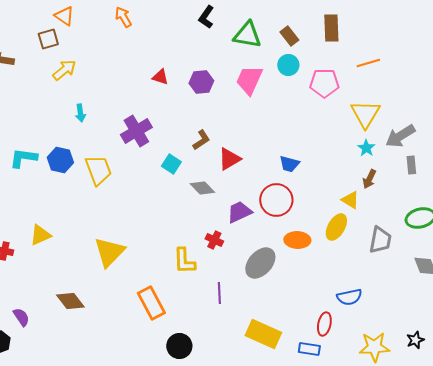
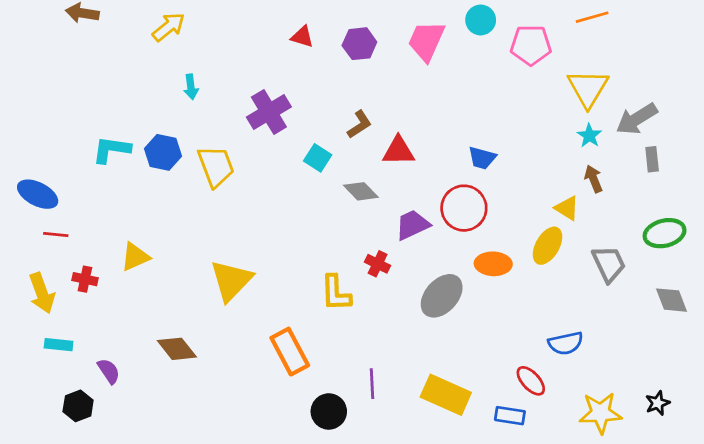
red triangle: (229, 159) -> (398, 151), turned 30
brown arrow: (369, 179) -> (593, 179), turned 132
gray trapezoid: (380, 240) -> (609, 264), turned -36
purple line: (219, 293) -> (372, 384), moved
red ellipse: (324, 324) -> (531, 381), turned -55

